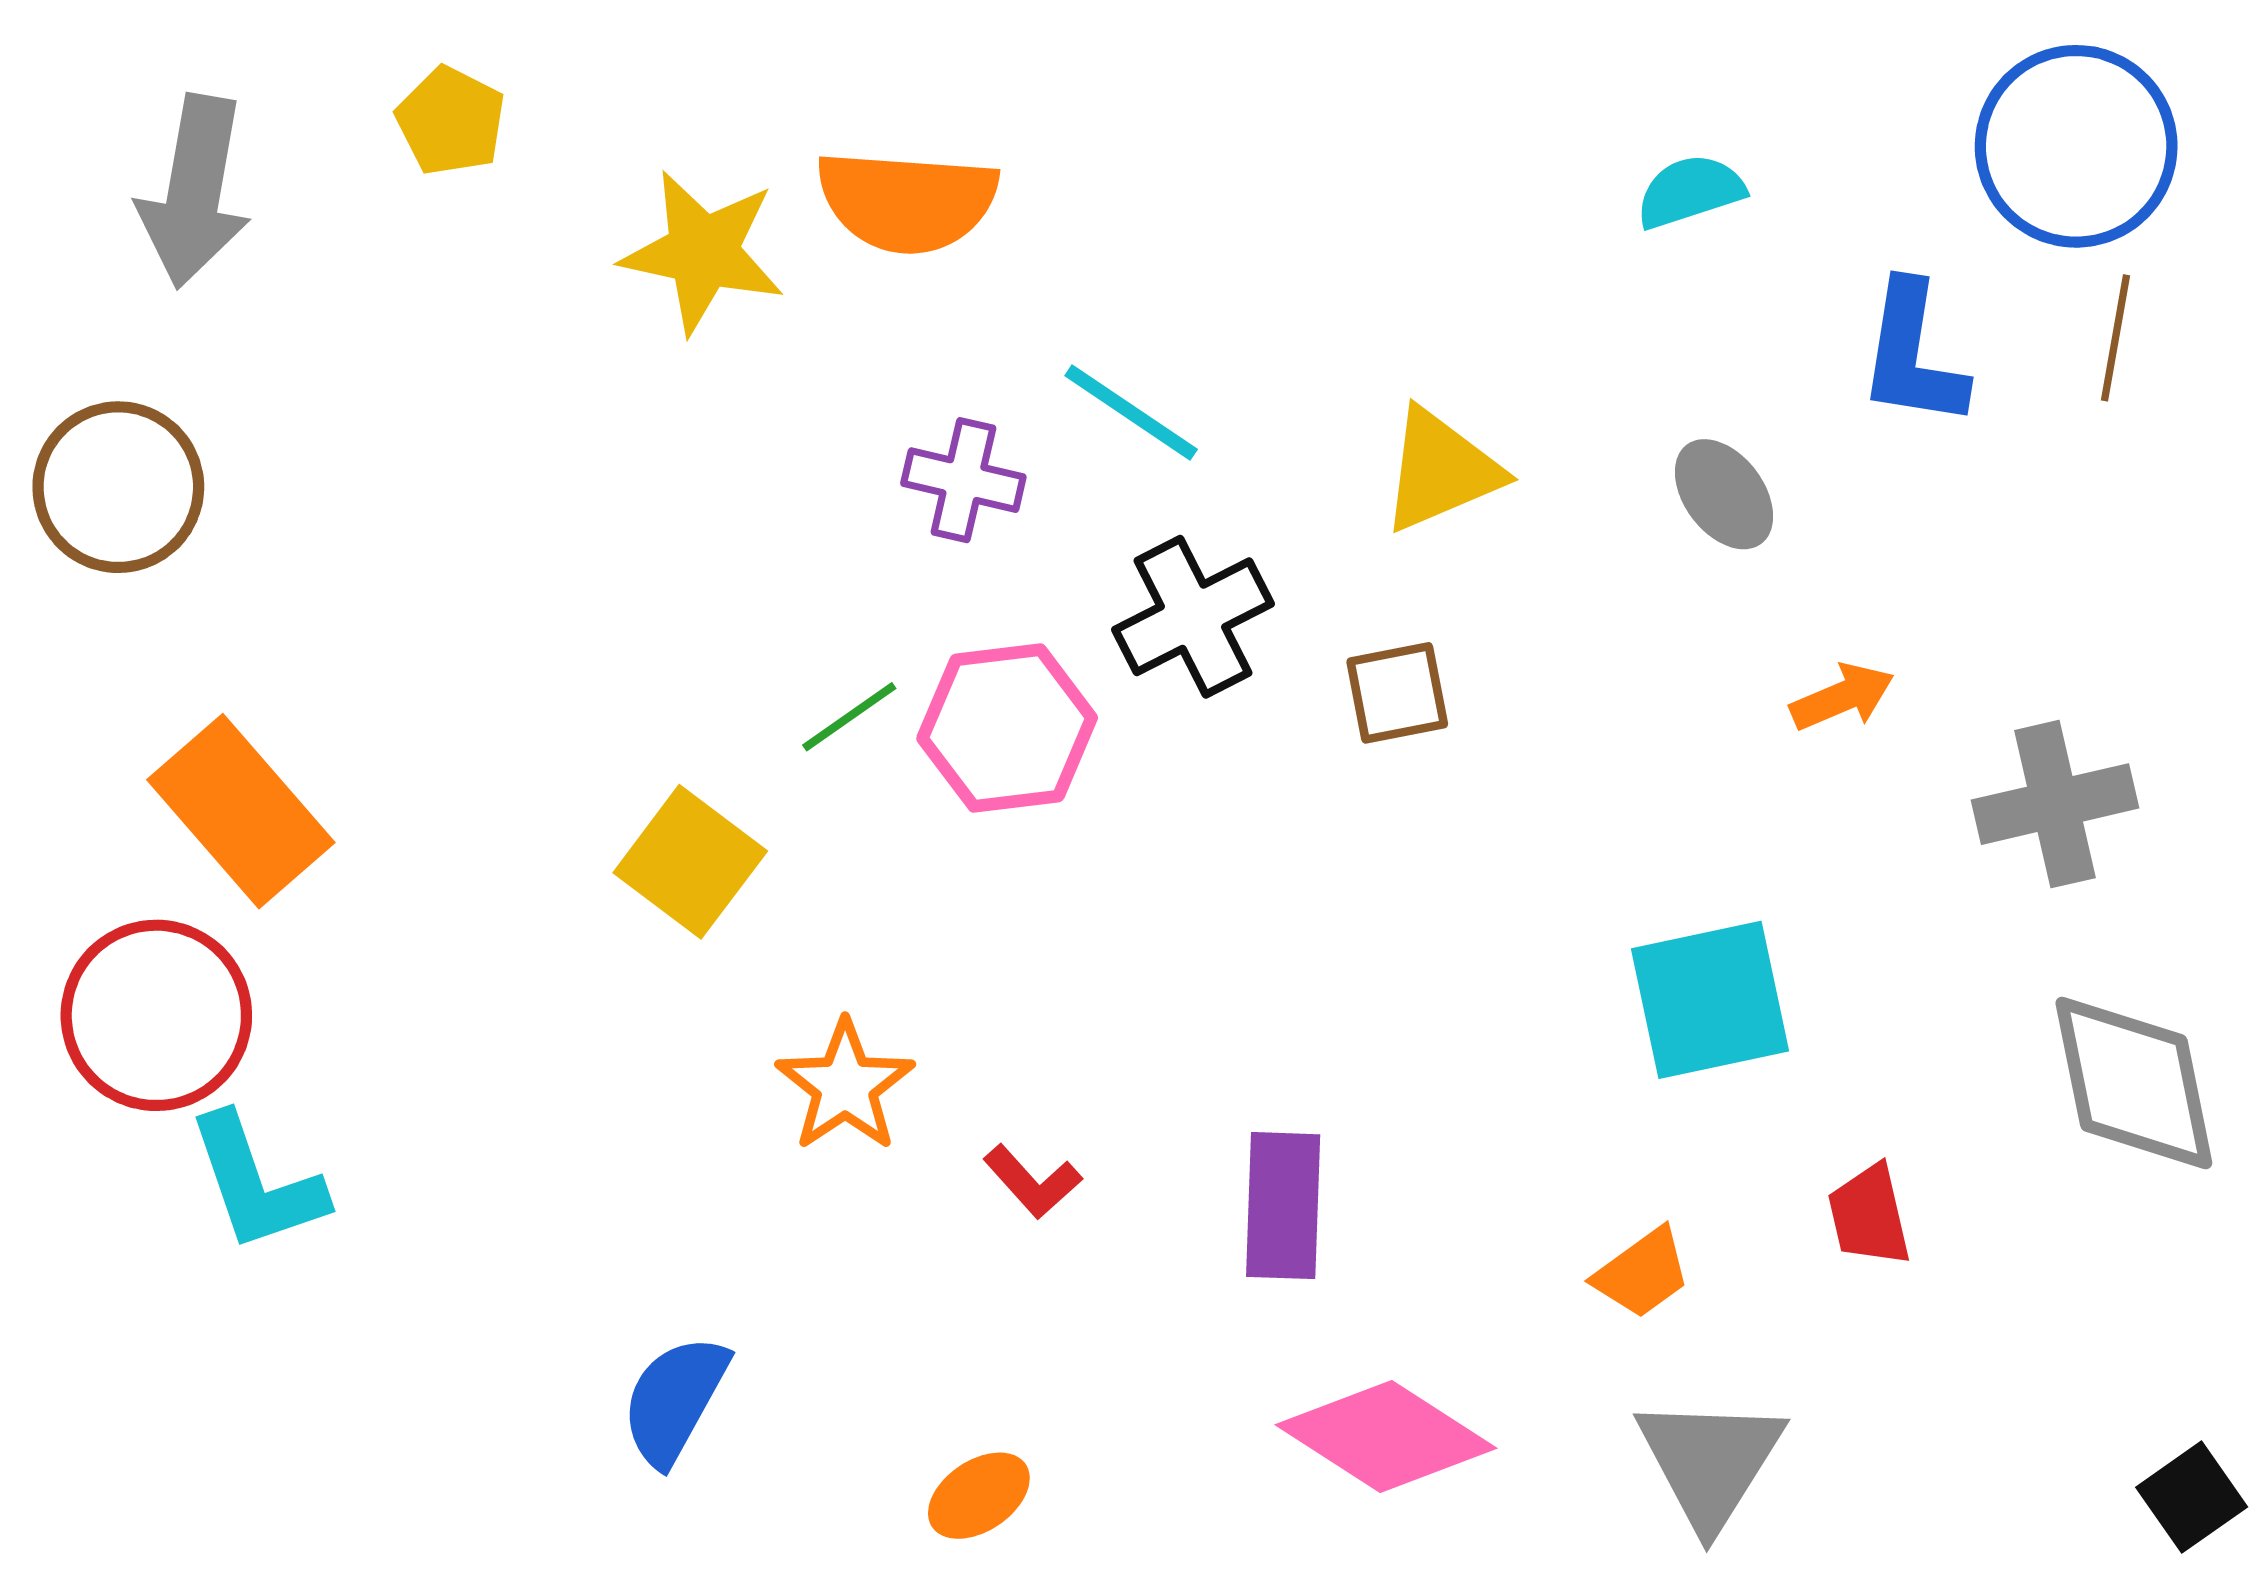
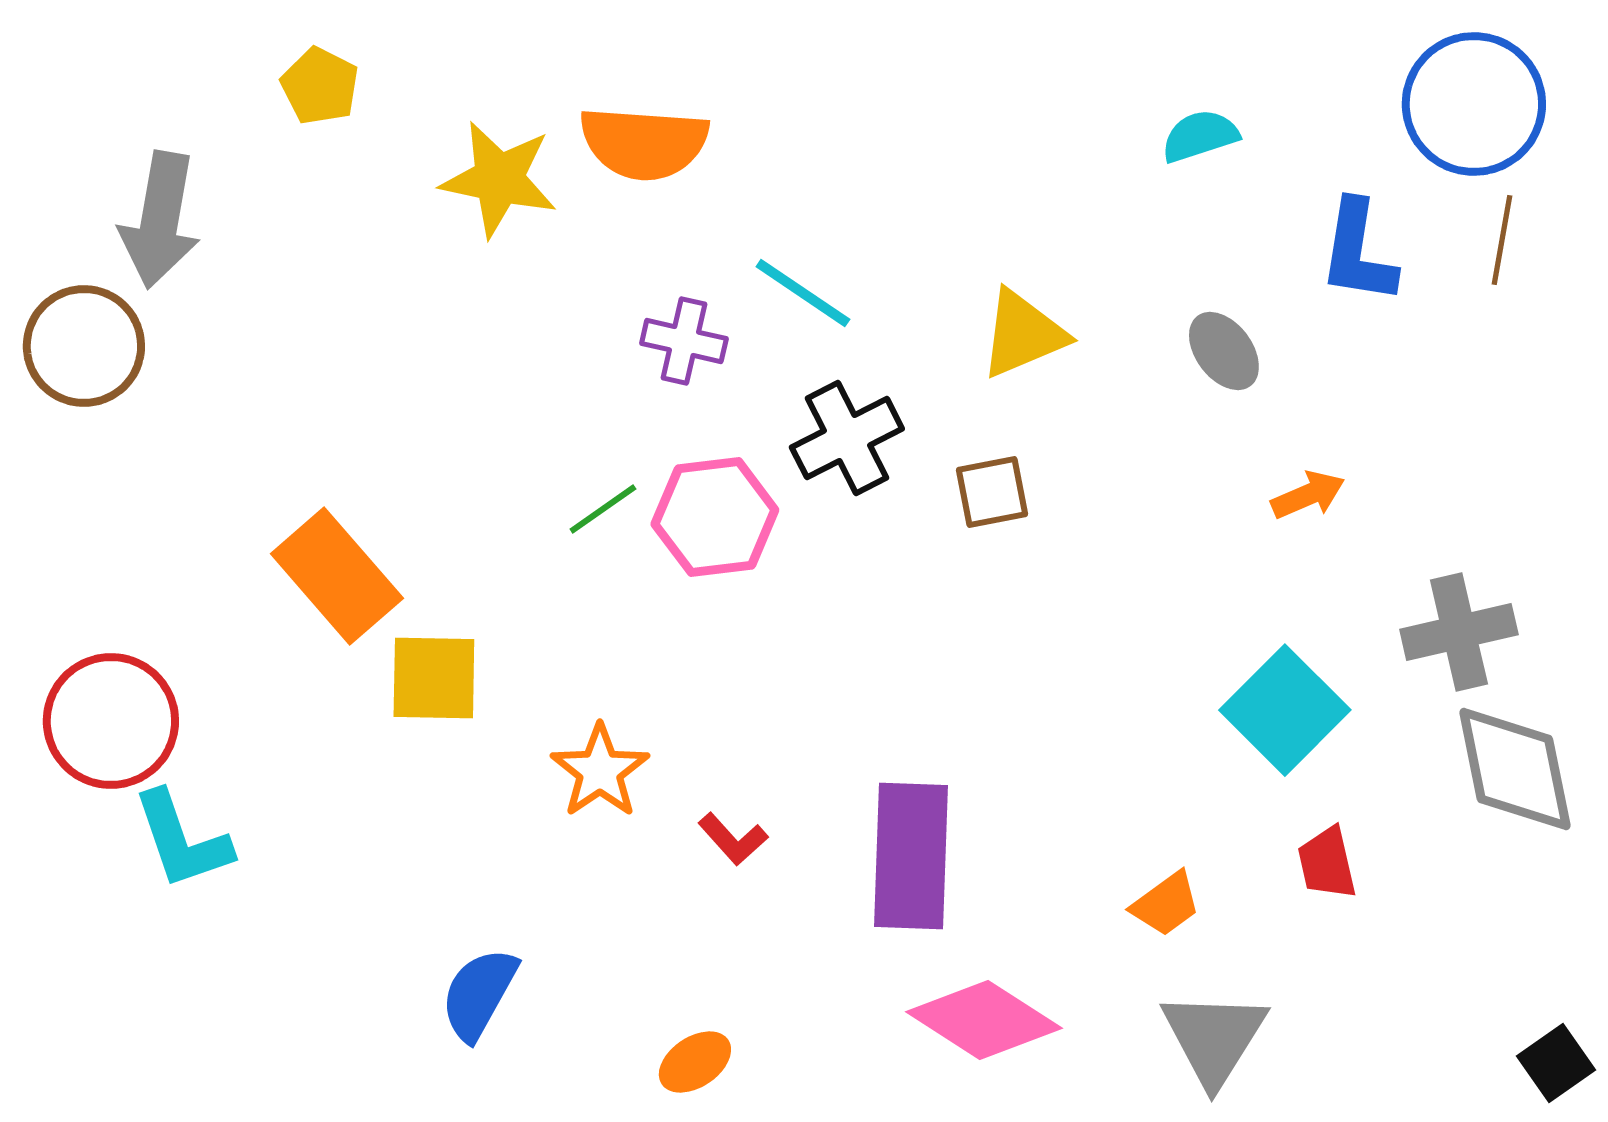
gray arrow: (194, 191) -> (160, 220), moved
gray cross: (2055, 804) -> (1459, 632), moved
orange rectangle: (241, 811) -> (337, 576), moved
yellow square: (690, 862) -> (434, 678), moved, turned -36
cyan square: (1710, 1000) -> (1285, 710), moved, turned -33
purple rectangle: (1283, 1206) -> (911, 856), size x1.4

